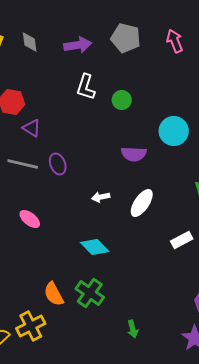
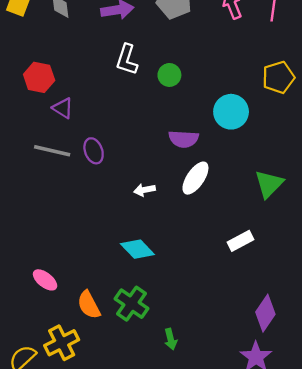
white ellipse: (142, 203) -> (195, 178), moved
pink ellipse: (30, 219) -> (45, 280), moved
green arrow: (133, 329) -> (171, 339), moved

